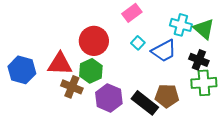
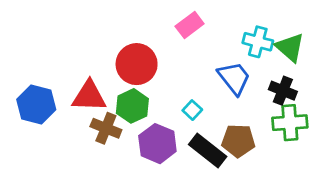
cyan square: (138, 43) -> (192, 110), moved
blue trapezoid: (164, 51) -> (234, 78), turned -100

